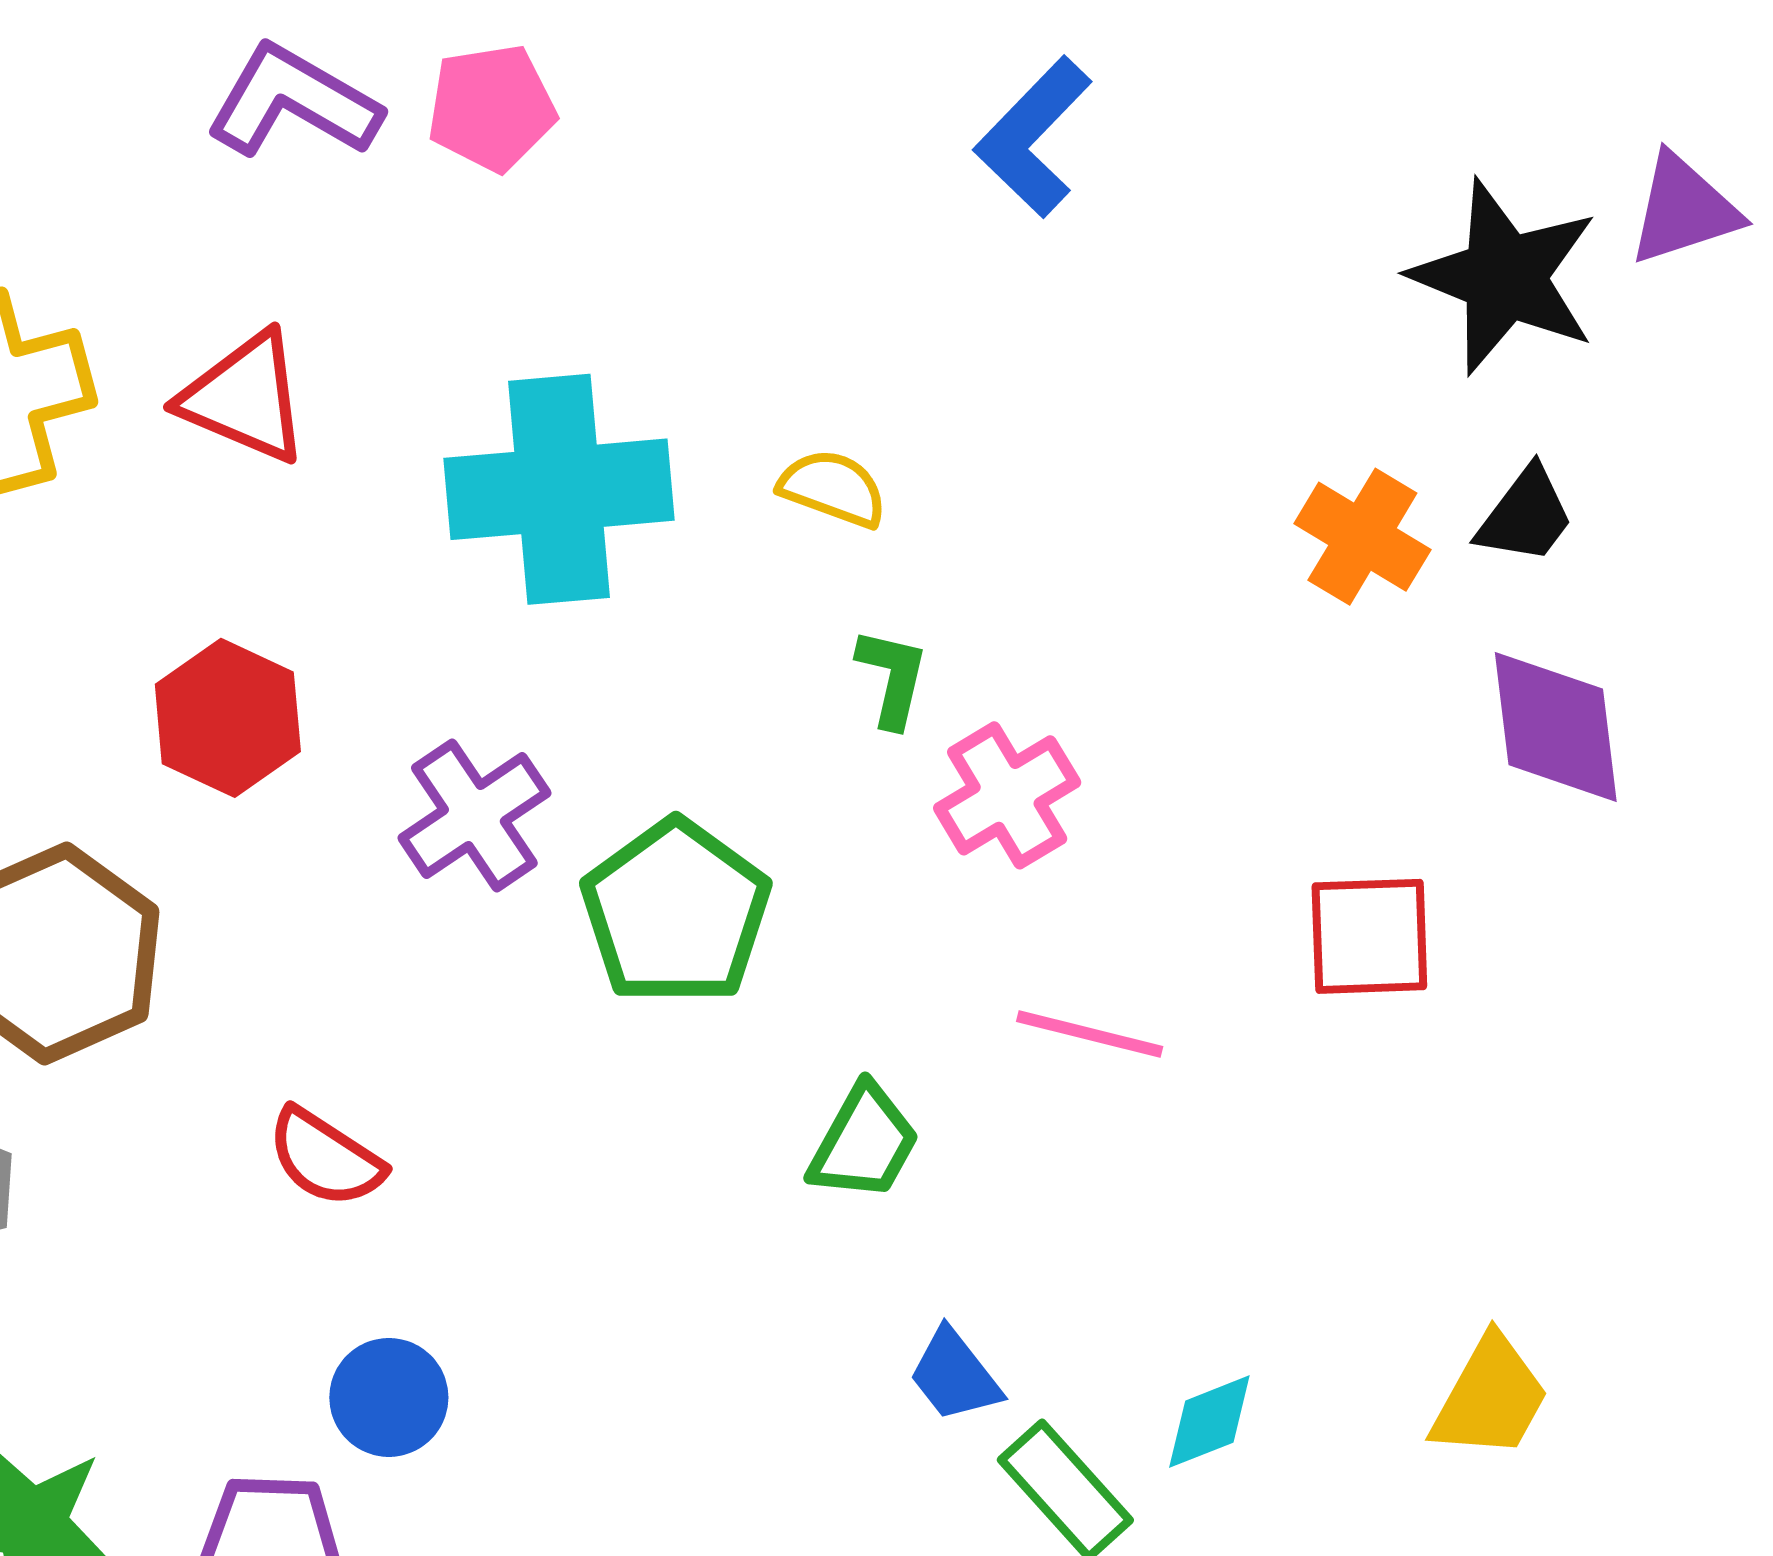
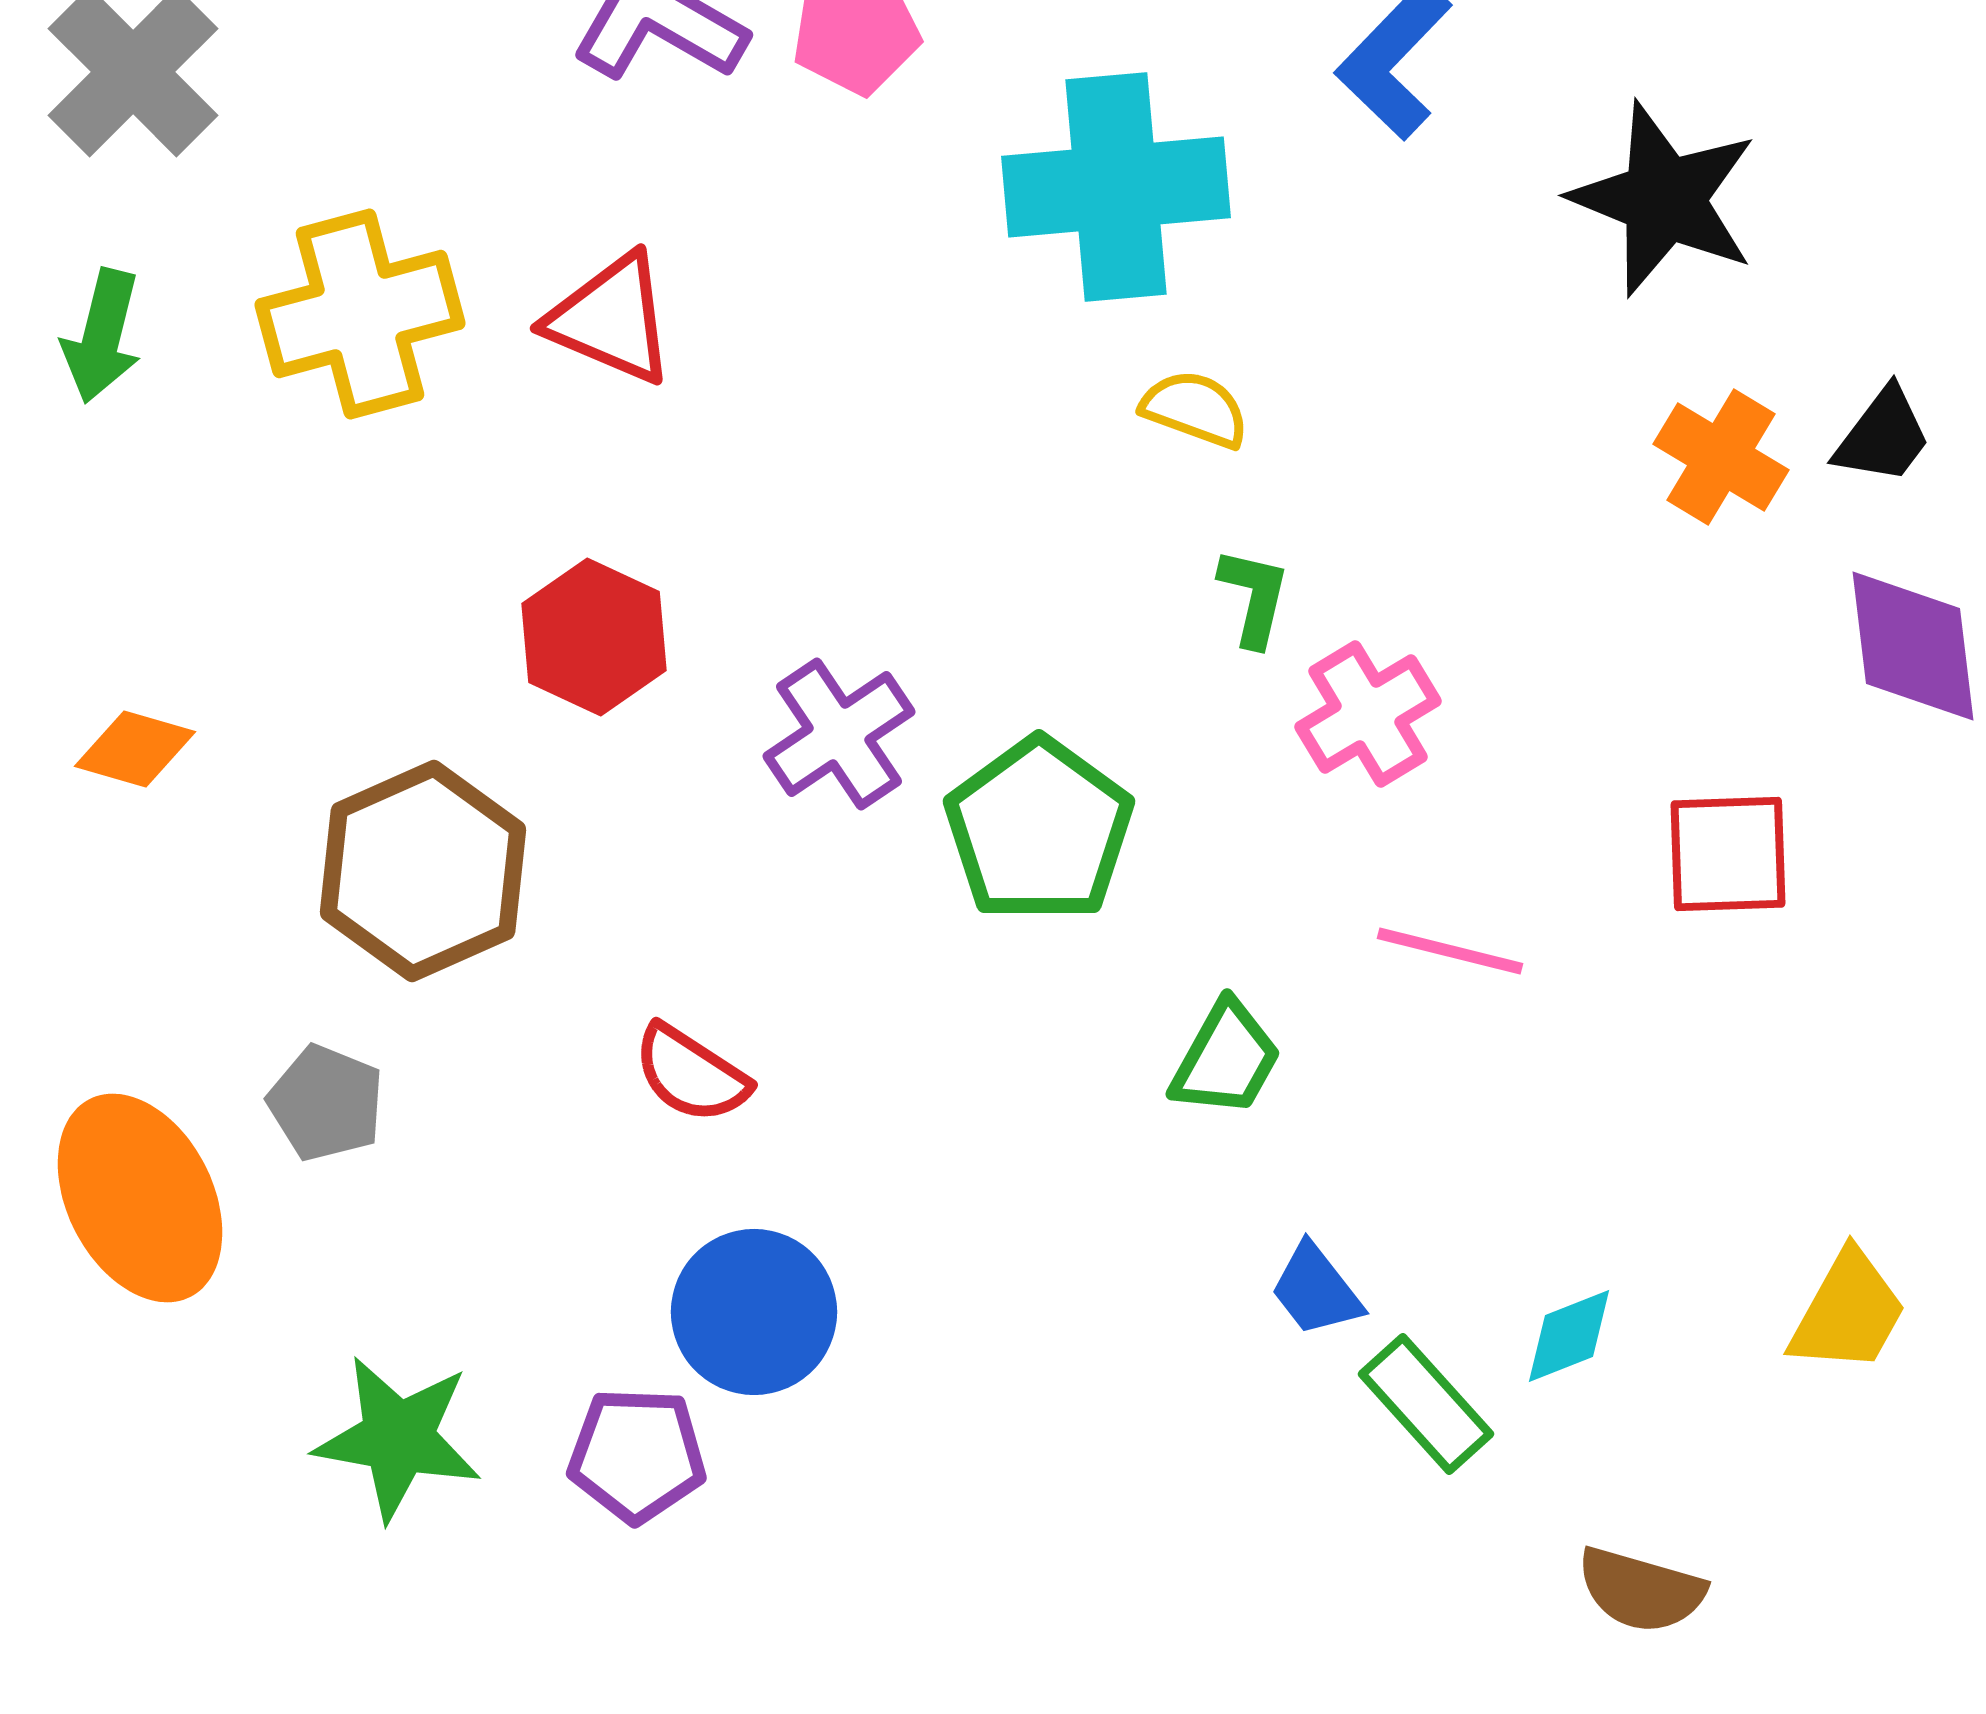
black star: (1504, 277) -> (1664, 199), moved
cyan cross: (559, 489) -> (1116, 187), moved
blue circle: (389, 1397) -> (754, 1312), size x1.4

